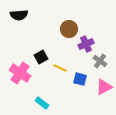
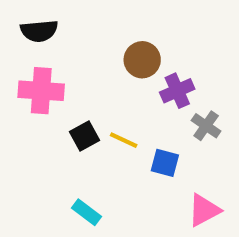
black square: (41, 57) -> (84, 136), moved
pink cross: (20, 73) -> (41, 91), moved, turned -30
pink triangle: (104, 87) -> (204, 210), moved

